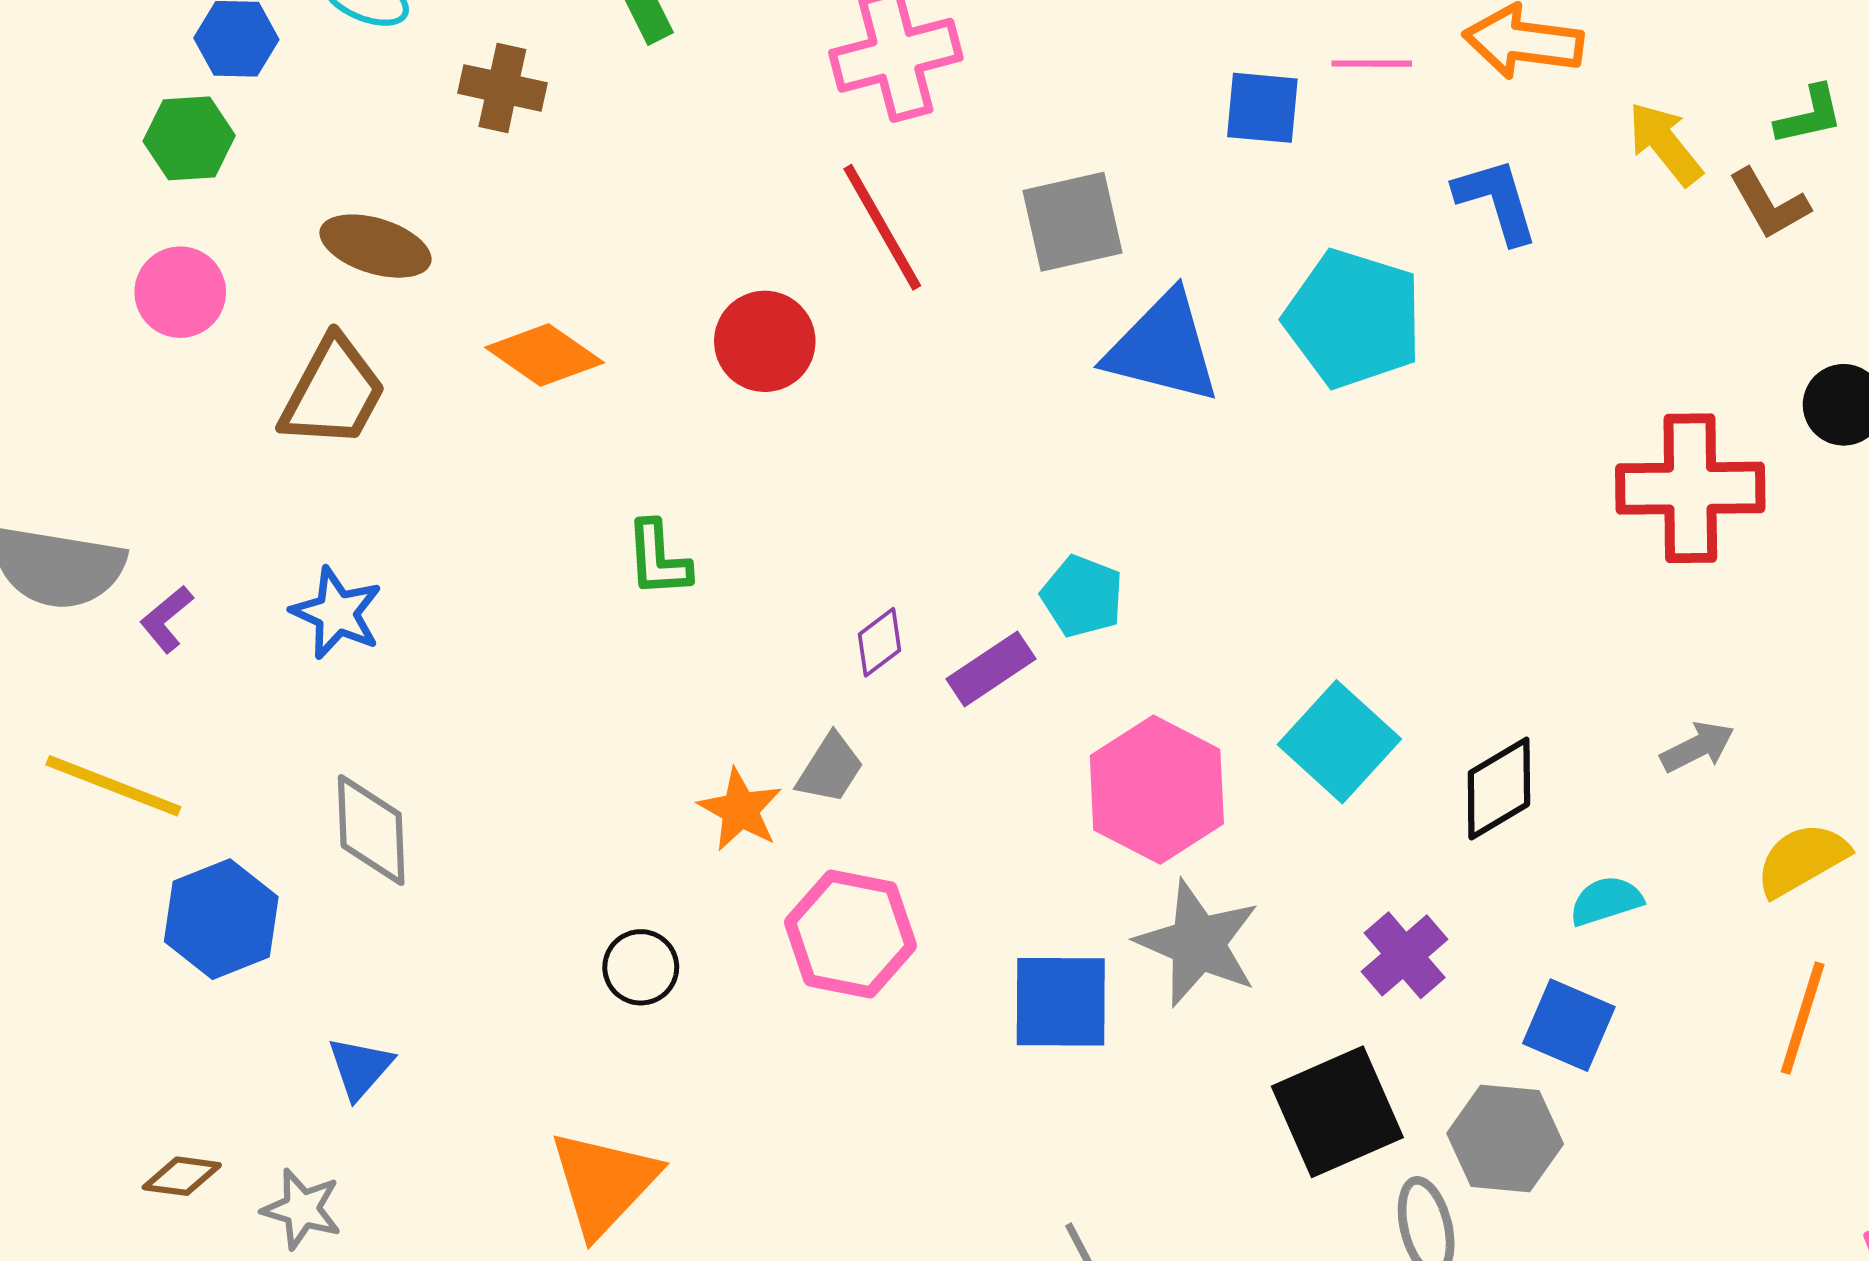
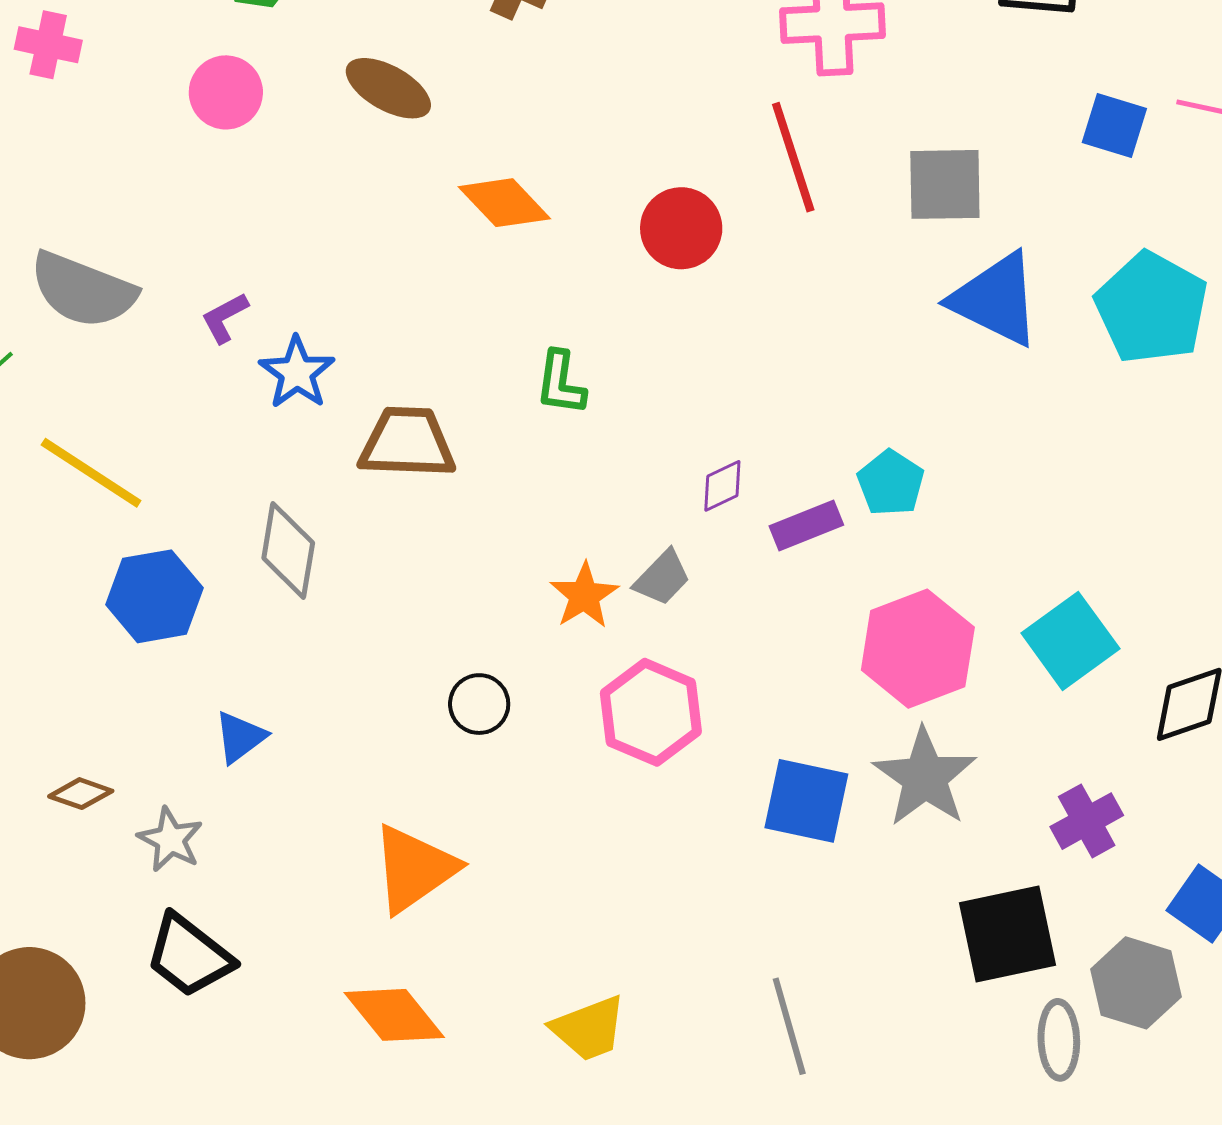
brown trapezoid: (333, 392) -> (407, 443), moved, turned -128
purple L-shape: (167, 619) -> (225, 318), moved

